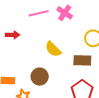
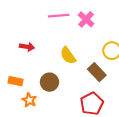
red arrow: (13, 35) -> (27, 47), moved
brown rectangle: (82, 60) -> (97, 72), turned 36

